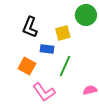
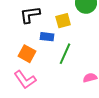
black L-shape: (30, 27) -> (30, 15), turned 60
pink L-shape: (44, 92) -> (25, 80), moved

